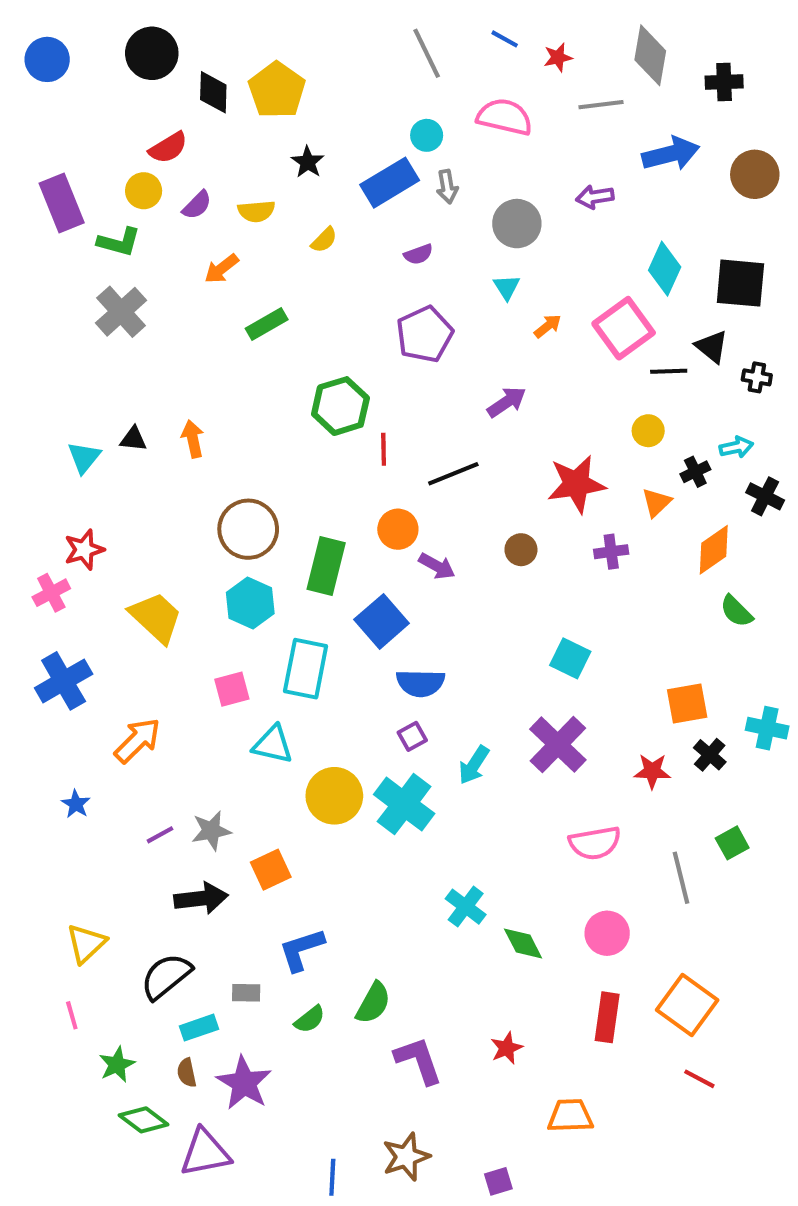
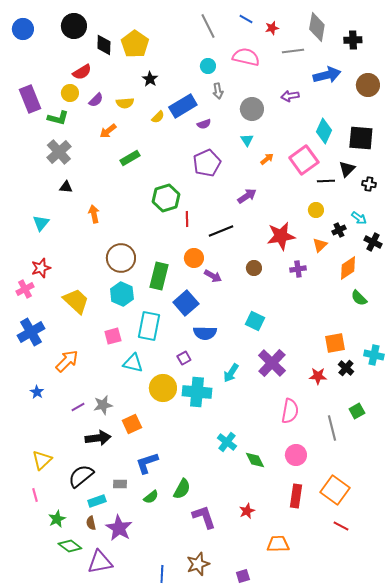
blue rectangle: (390, 183) -> (183, 106), moved
black triangle: (712, 347) -> (347, 169), turned 36
black triangle: (133, 439) -> (66, 187), moved
cyan arrow: (736, 447) -> (359, 218), turned 49
cyan square: (570, 658) -> (255, 321), moved
purple square: (412, 736) -> (184, 358), moved
cyan cross: (404, 804) -> (197, 392), turned -32
pink semicircle: (595, 843) -> (290, 411), turned -70

